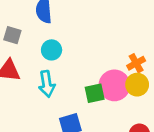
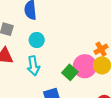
green square: (95, 93) -> (70, 72), turned -35

